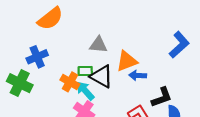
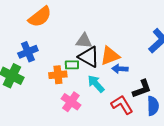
black triangle: (102, 76) -> (89, 57), moved
orange cross: (70, 82) -> (58, 75), turned -36
cyan arrow: (85, 91) -> (96, 84), moved

